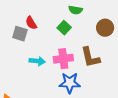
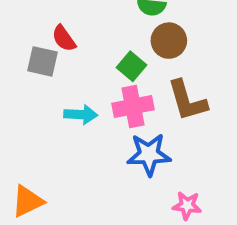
green square: (64, 28) -> (131, 66), moved
brown circle: (105, 28) -> (169, 41), moved

